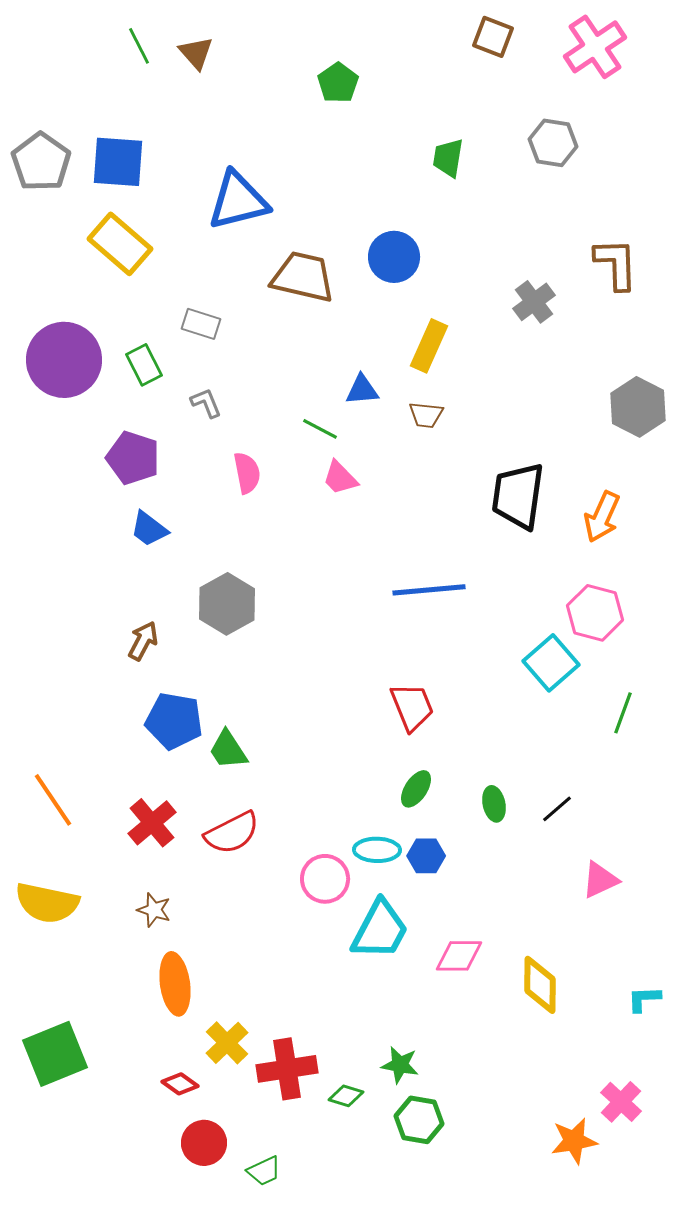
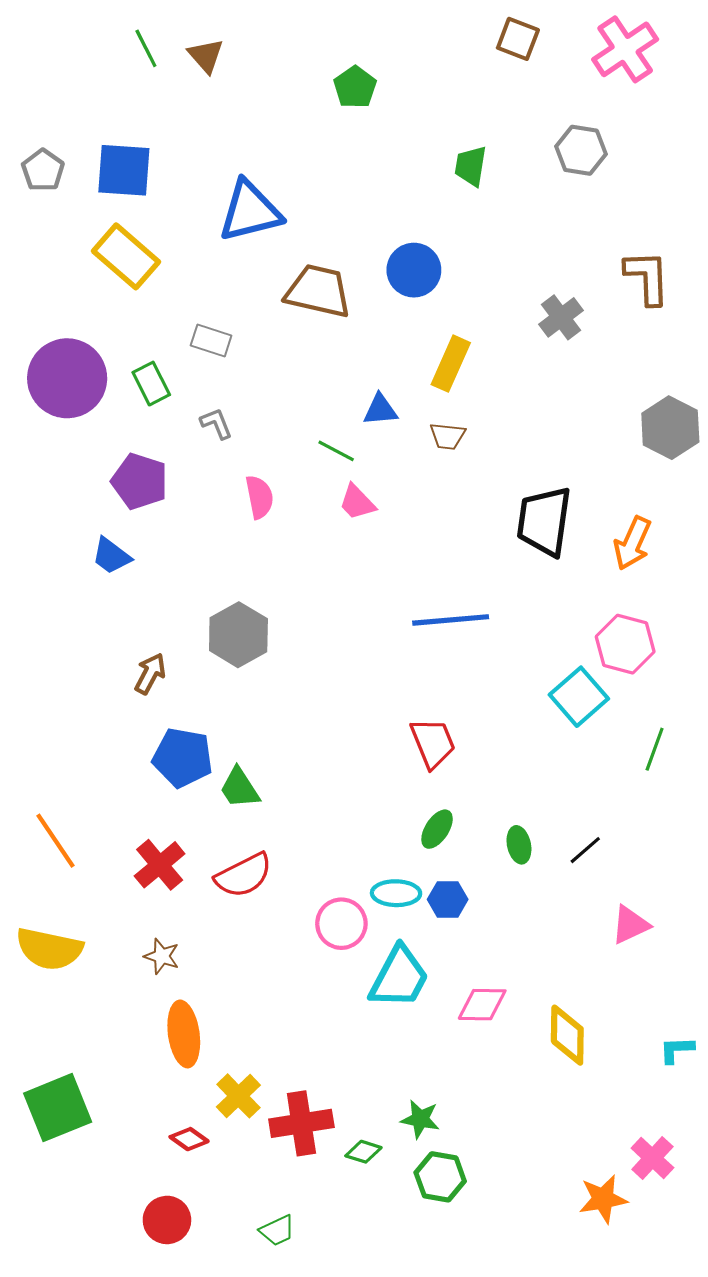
gray pentagon: (41, 162) -> (43, 170), size x0.7
blue trapezoid: (149, 529) -> (111, 556), moved
red circle: (204, 1143) -> (167, 1220), moved

